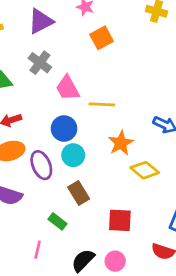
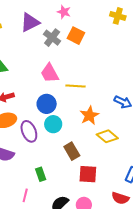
orange square: (102, 38) -> (76, 36), turned -36
gray cross: (40, 63) -> (52, 38), moved
brown rectangle: (79, 193) -> (72, 151), moved
green rectangle: (57, 221) -> (41, 174), turned 32

